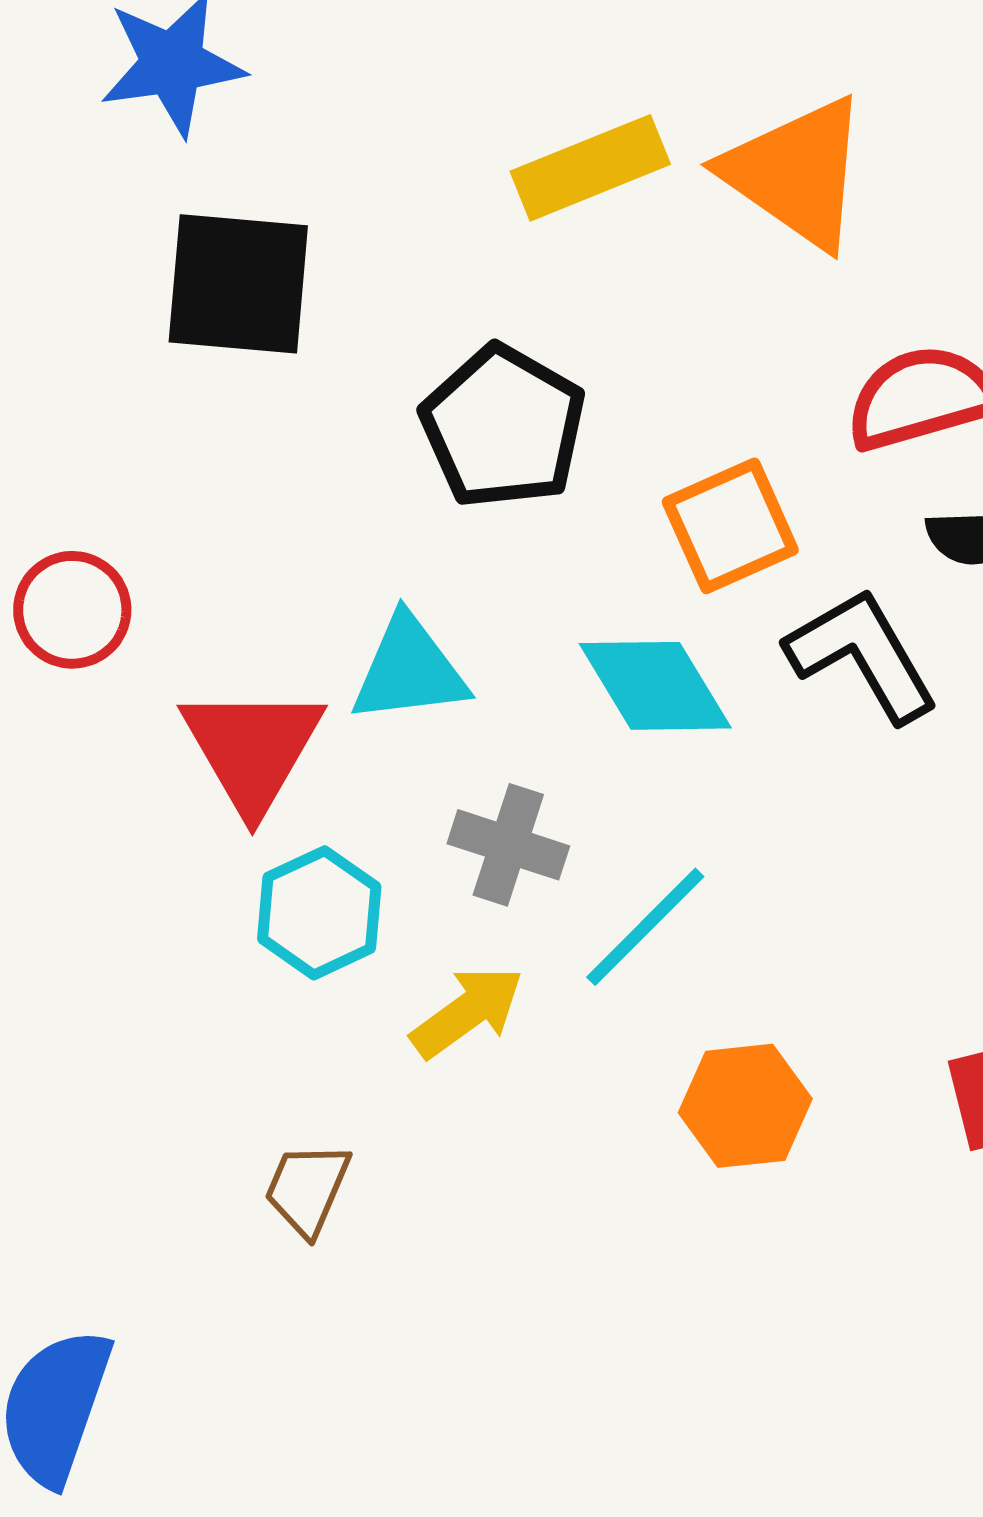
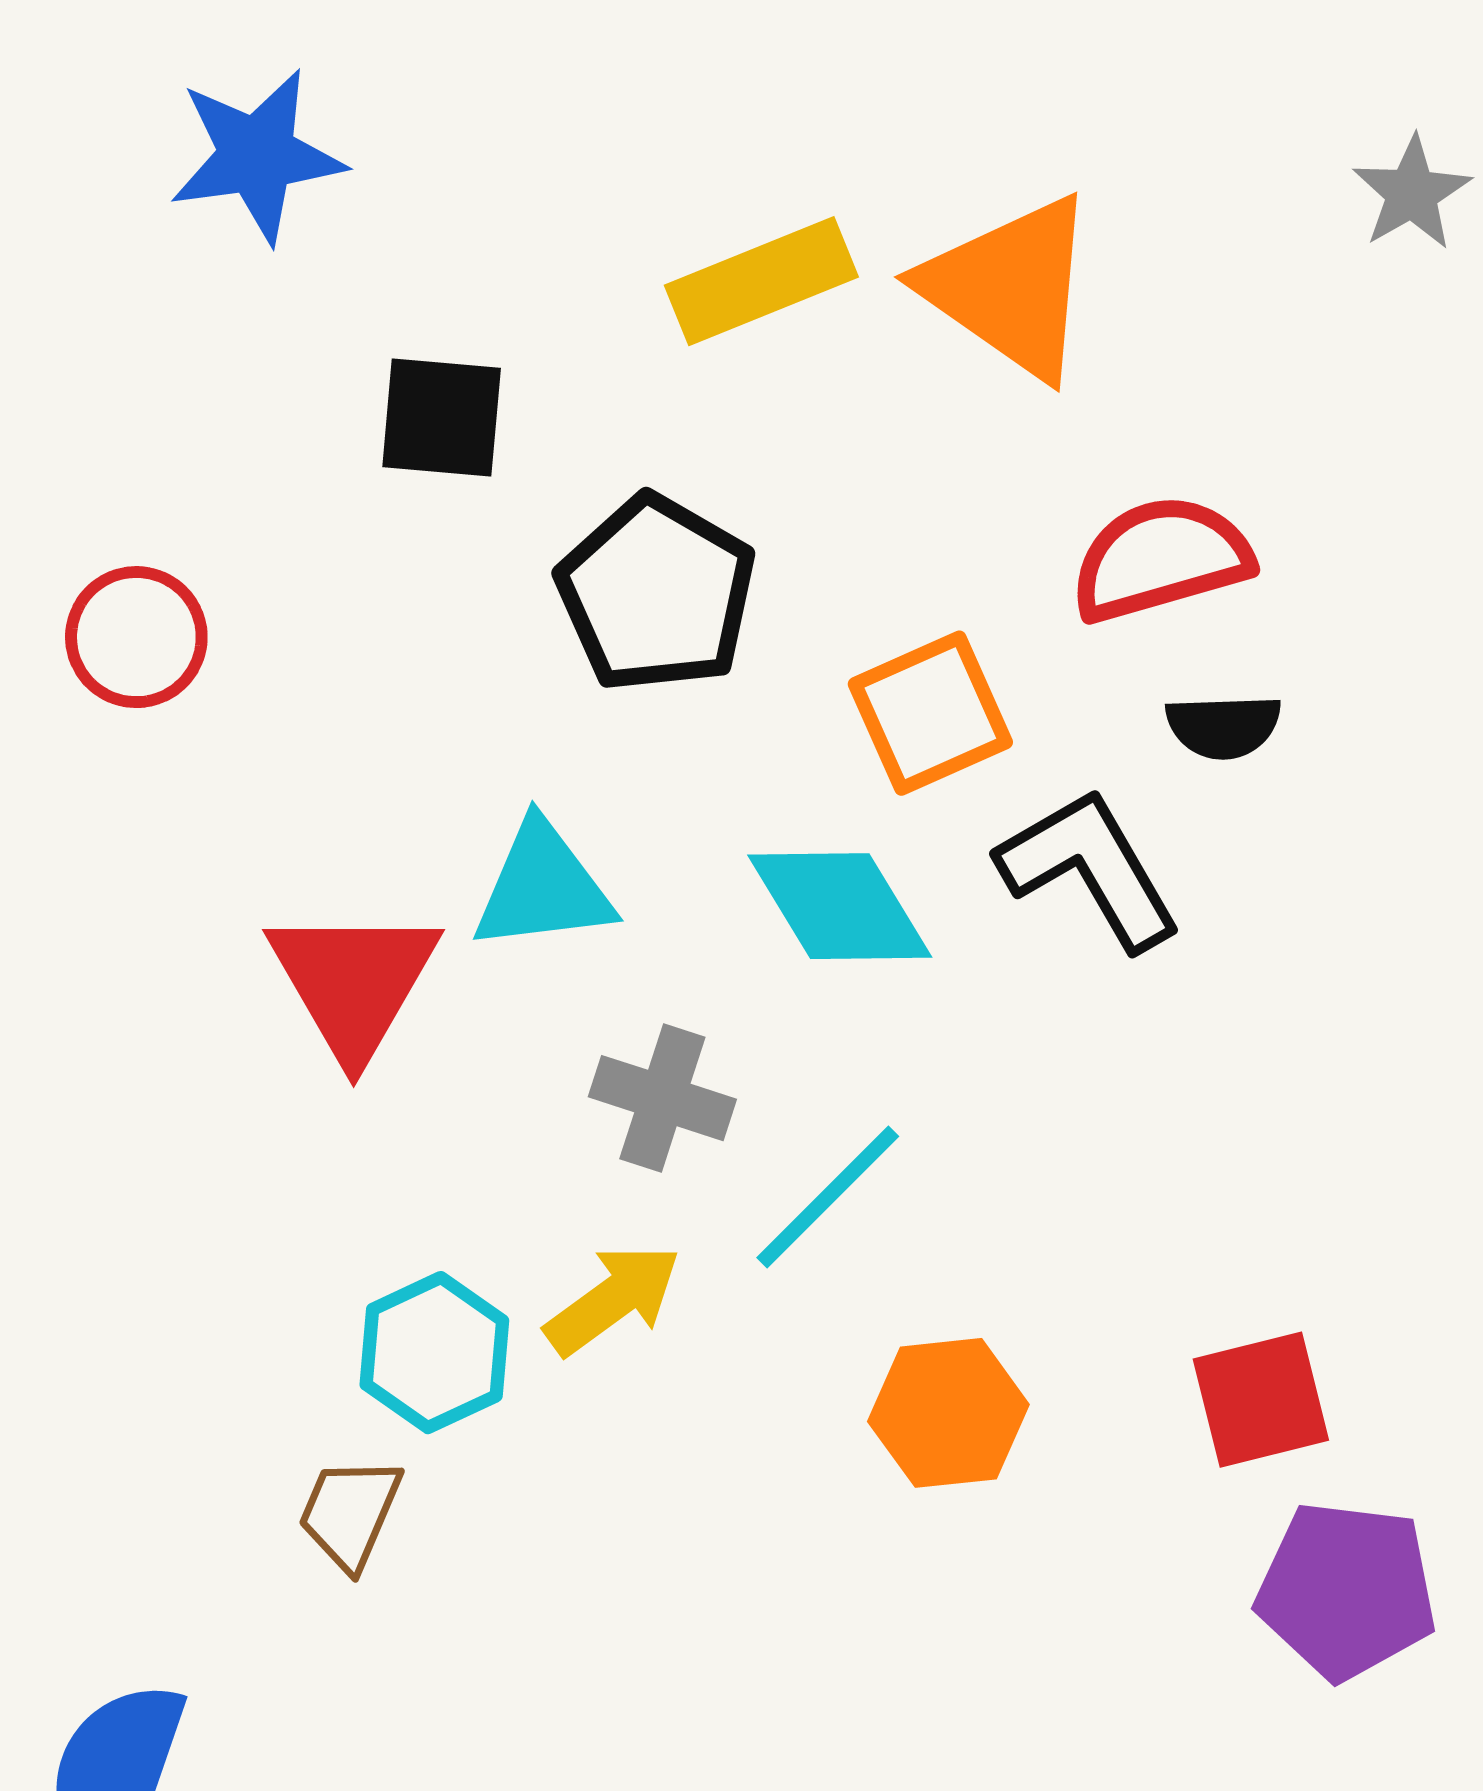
black square: (238, 284) -> (442, 417), moved, size x0.7
red circle: (72, 610) -> (136, 637), moved
cyan hexagon: (319, 913) -> (434, 1353), moved
brown trapezoid: (307, 1189) -> (350, 1513), moved

